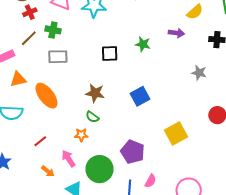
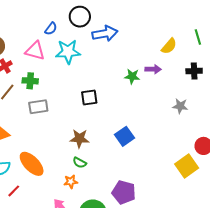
green star: (143, 44) -> (132, 76), moved
orange ellipse: (46, 96) -> (32, 164), moved
yellow square: (176, 134) -> (187, 166), moved
red line: (40, 141) -> (14, 191), moved

